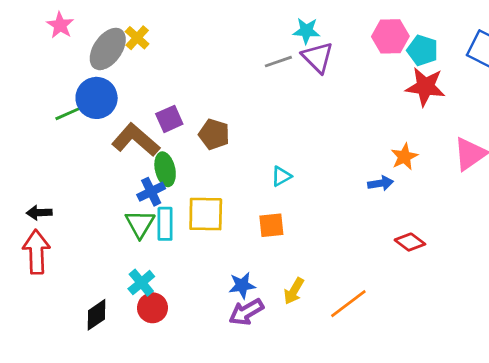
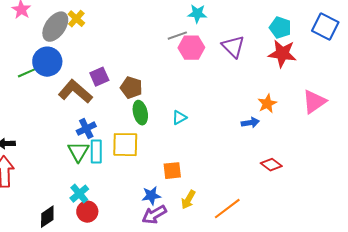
pink hexagon: (390, 36) -> (191, 48), moved
purple triangle: (318, 57) -> (233, 47), moved
green ellipse: (165, 169) -> (140, 113), moved
orange square: (271, 225) -> (172, 171), moved

